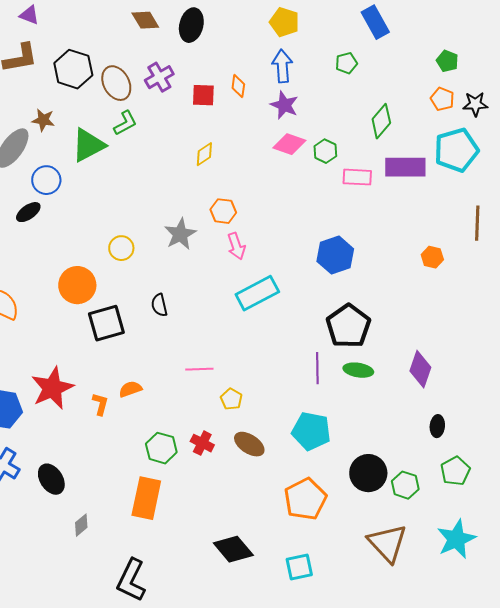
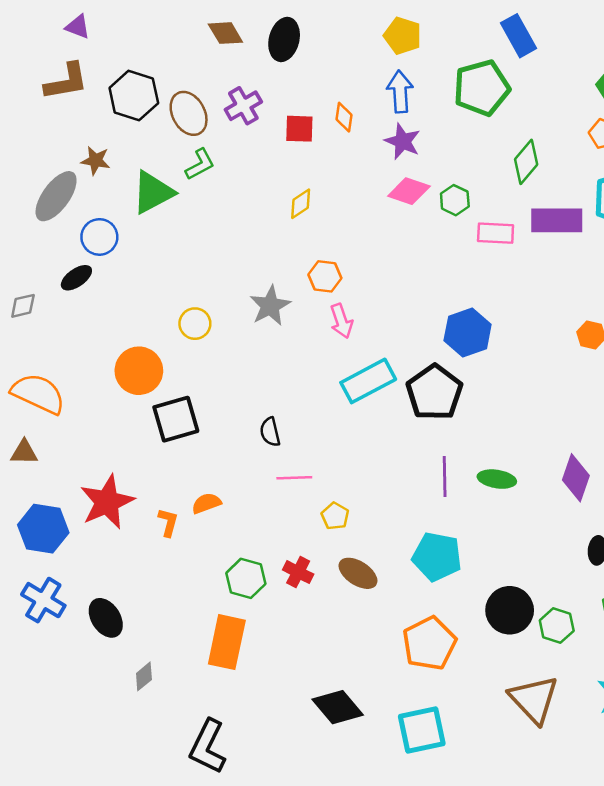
green pentagon: (346, 63) -> (482, 88), size x2.0
black semicircle: (159, 305) -> (270, 432), moved
black pentagon: (348, 326) -> (434, 392), moved
cyan square: (299, 567) -> (422, 730), size x1.4

